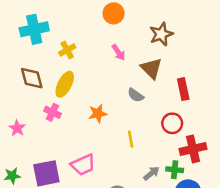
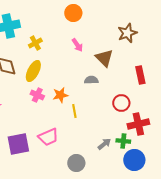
brown star: (161, 34) -> (127, 33), moved
red rectangle: (183, 89) -> (140, 75), moved
gray semicircle: (136, 95) -> (91, 80), turned 144
pink cross: (53, 112) -> (37, 95), moved
yellow line: (131, 139) -> (74, 111), moved

